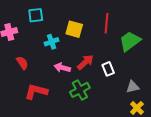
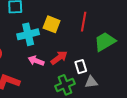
cyan cross: (52, 42) -> (28, 34), size x1.5
gray triangle: (133, 87) -> (91, 82), moved
green cross: (80, 90) -> (65, 85), moved

